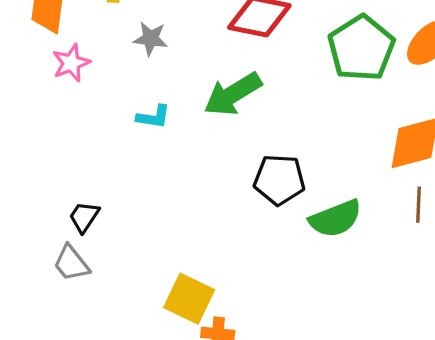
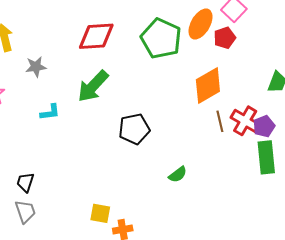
green semicircle: (335, 219) -> (178, 174), moved, size x0.6
gray trapezoid: (71, 263) -> (25, 212), turned -145
yellow square: (189, 299) -> (100, 213), size x0.7

